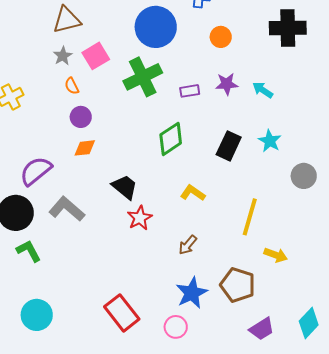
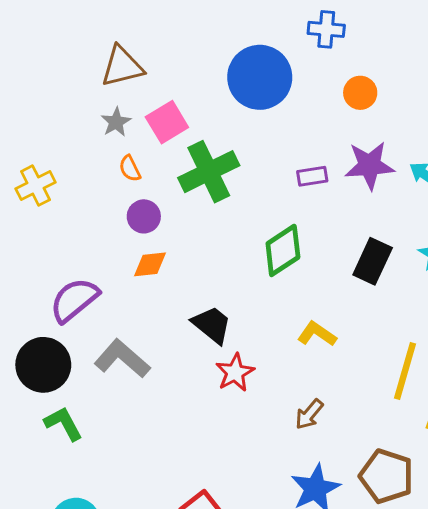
green cross: (143, 77) -> (209, 172), moved
purple star: (227, 84) -> (369, 165), size x1.4

